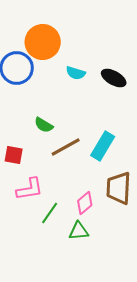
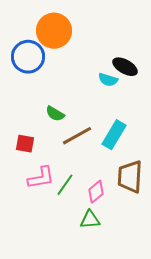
cyan semicircle: (76, 73) -> (108, 80), moved
green line: (50, 213) -> (65, 185), moved

